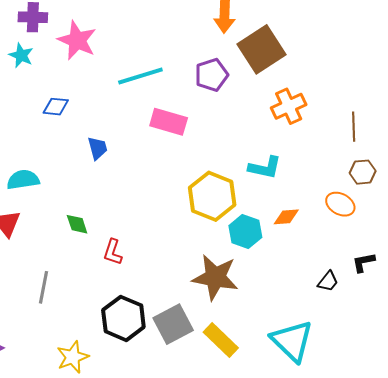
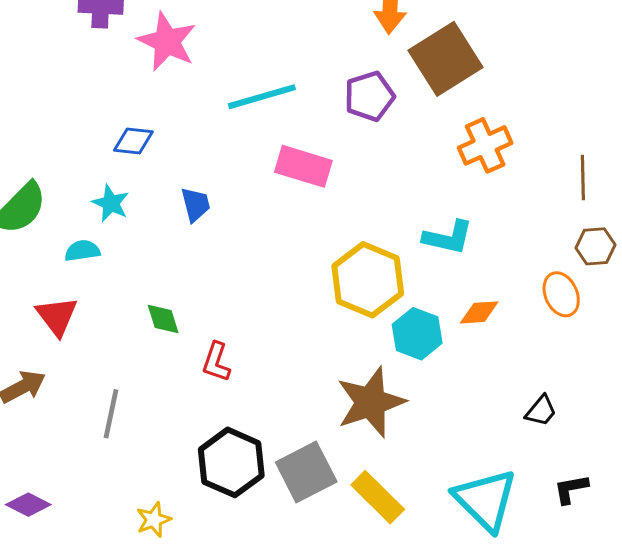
cyan star: (21, 55) -> (111, 203), moved
cyan semicircle: (23, 180) -> (82, 251), size x0.7
orange ellipse: (340, 204) -> (561, 294), turned 36
black L-shape: (363, 262) -> (571, 489), moved
brown star: (215, 277) -> (371, 402), turned -30
yellow star: (73, 357) -> (154, 520), size x0.7

